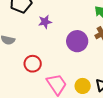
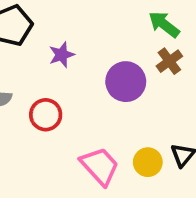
red circle: (33, 64) -> (46, 115), moved

